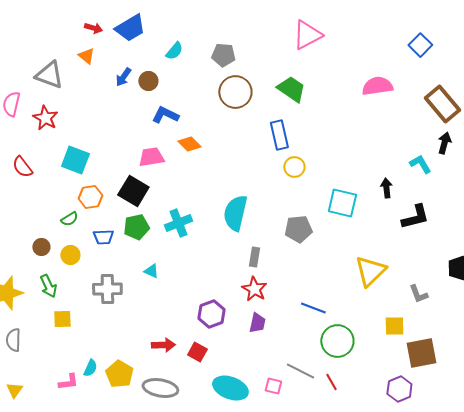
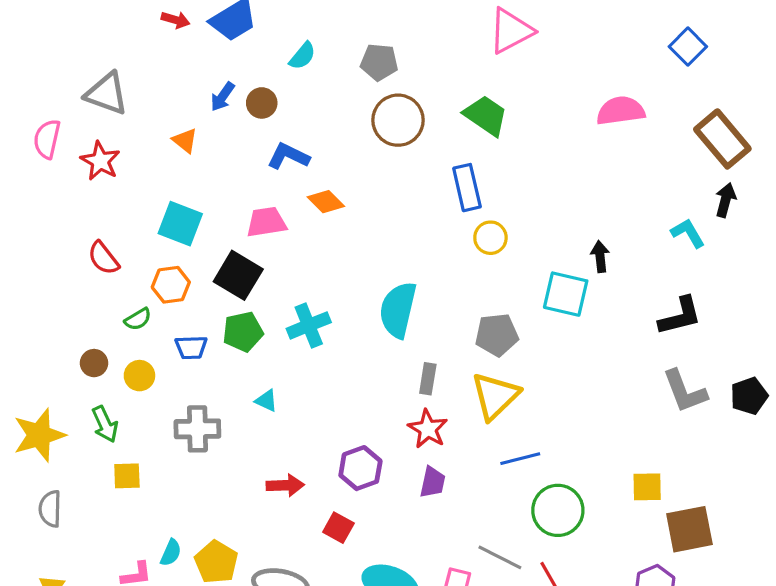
orange triangle: (86, 56) -> (185, 141), moved
cyan square: (75, 160) -> (180, 224), moved
red semicircle: (22, 167) -> (103, 258), moved
black arrow: (386, 188) -> (600, 257), moved
yellow triangle: (370, 271) -> (495, 396), moved
gray L-shape: (418, 294) -> (685, 391), moved, size x1.5
blue line: (313, 308) -> (520, 459), turned -35
red arrow: (163, 345) -> (285, 485), moved

